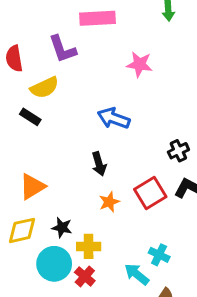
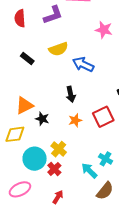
purple L-shape: (63, 49) -> (53, 15), turned -95
yellow semicircle: (44, 88) -> (58, 49), moved
black star: (62, 228) -> (42, 119), moved
yellow cross: (89, 246) -> (59, 149), turned 35

